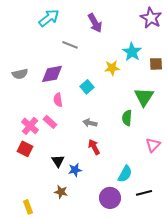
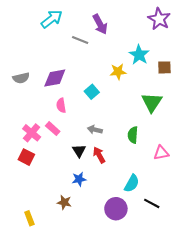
gray line: (70, 45) -> (80, 40), moved
green semicircle: (127, 118) -> (133, 135), moved
pink triangle: (153, 145) -> (161, 153), turned 35
black triangle: (58, 161) -> (79, 151), moved
black line: (144, 193) -> (152, 203), turned 42

